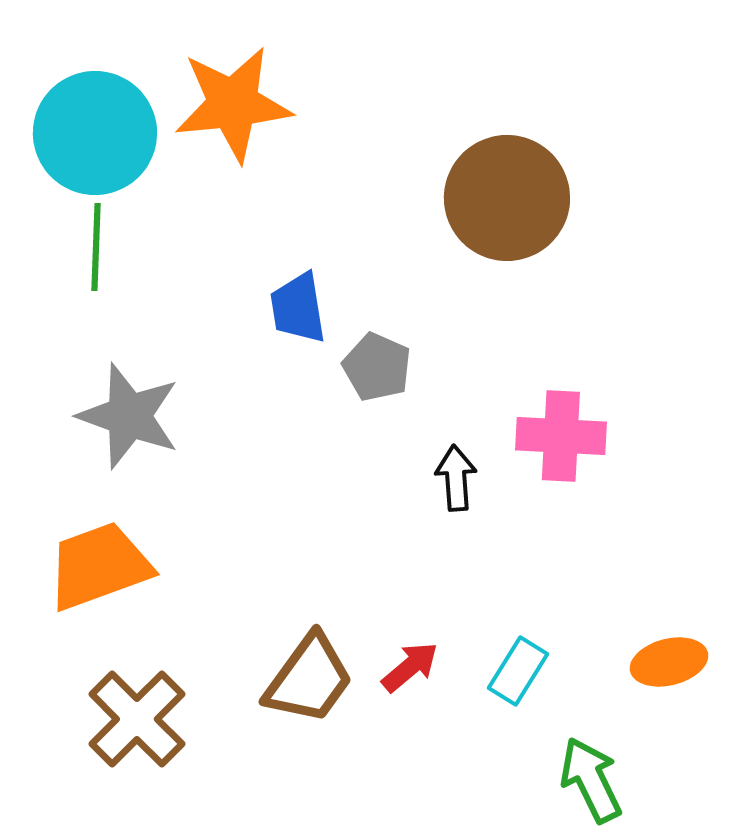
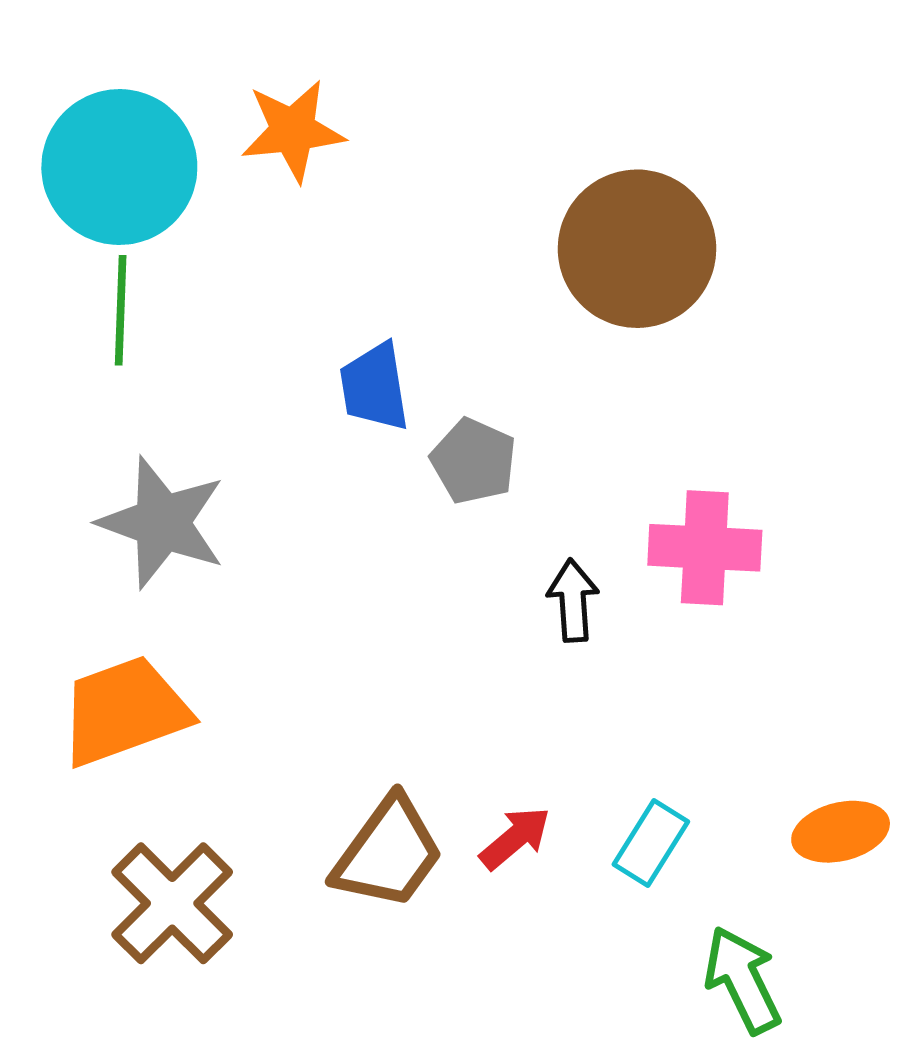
orange star: (233, 104) -> (293, 131), size x0.7

